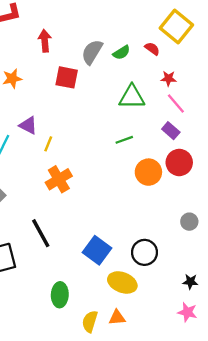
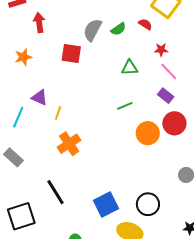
red arrow: (45, 41) -> (39, 23), moved
green triangle: (132, 97) -> (130, 68), size x0.7
blue square: (97, 250) -> (106, 205), turned 30

